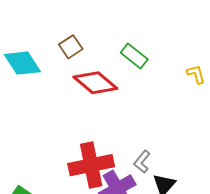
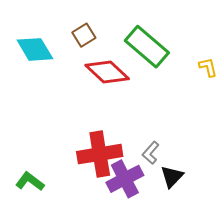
green rectangle: (134, 56) -> (147, 47), size x1.6

